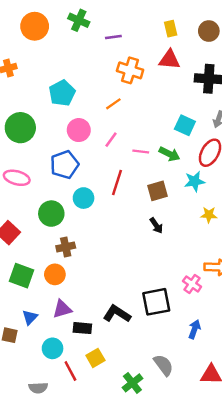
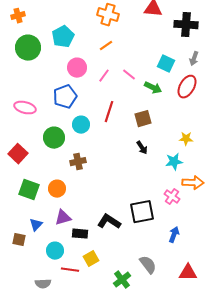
orange cross: (130, 70) -> (108, 15), moved
green circle: (20, 128) -> (28, 48), moved
pink line: (141, 152) -> (129, 75), moved, turned 32
cyan star: (194, 181) -> (174, 162), moved
brown cross: (66, 247) -> (78, 162), moved
red line: (70, 371) -> (70, 270), turned -54

